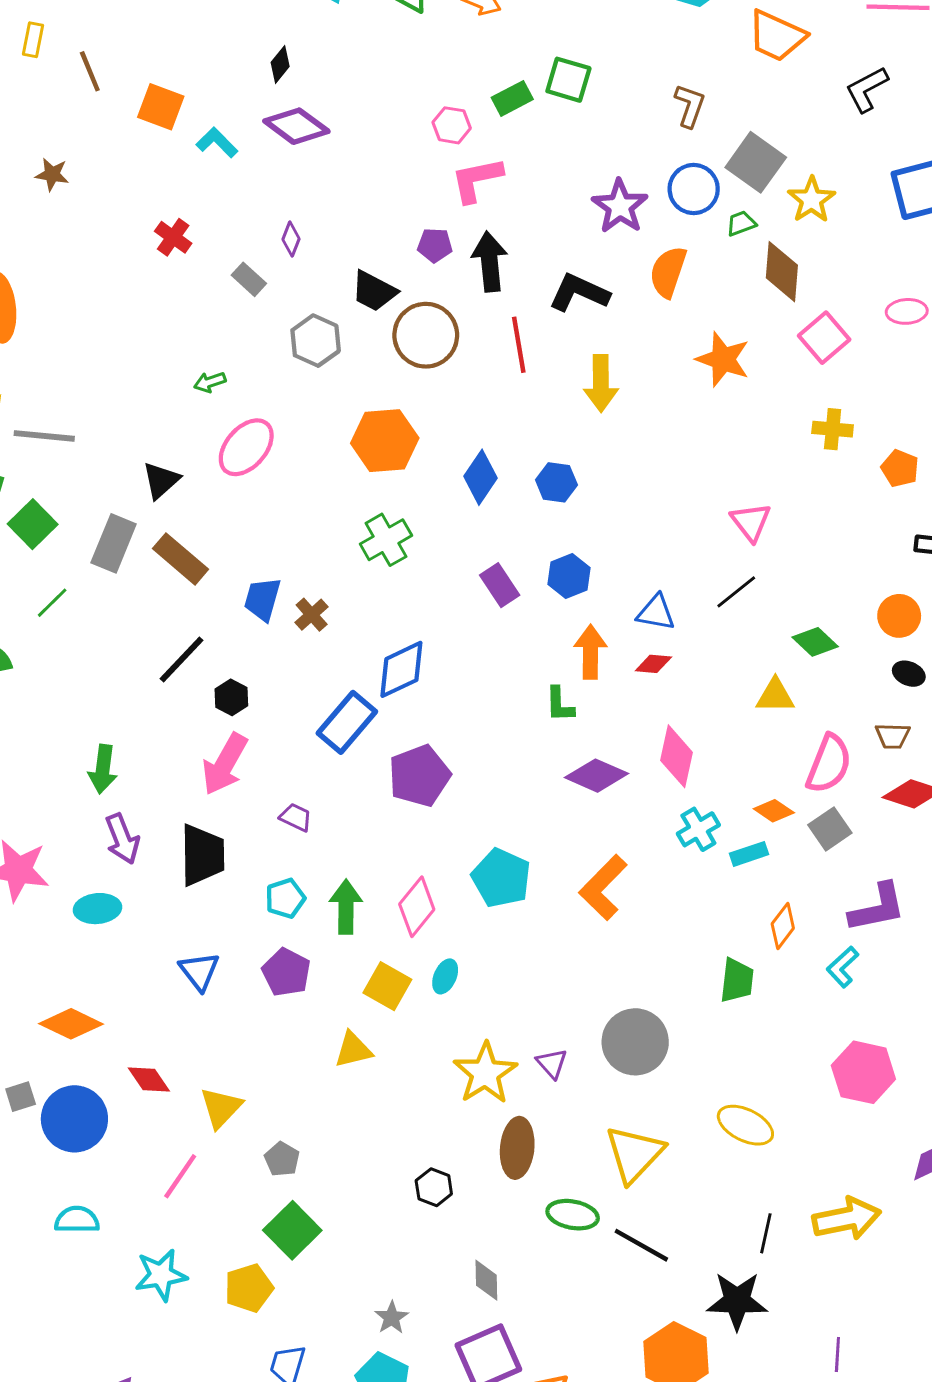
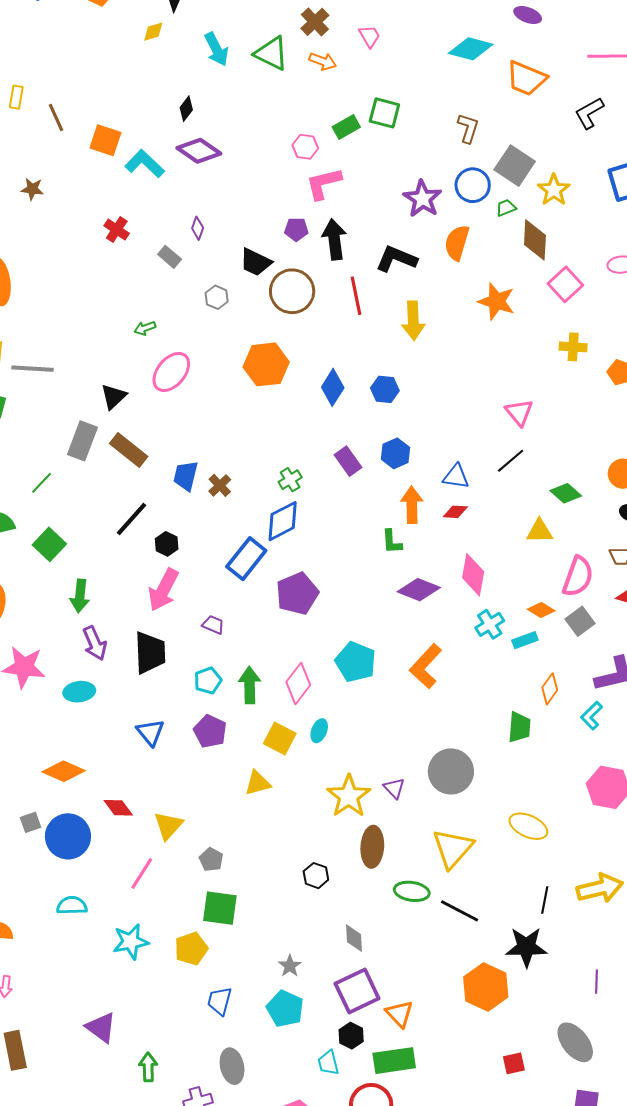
cyan L-shape: (217, 143) -> (145, 164), size x1.4
gray hexagon: (316, 341) -> (217, 297), size x0.7
green square: (33, 524) -> (49, 544), moved
green cross: (386, 540) -> (290, 480), moved, size x0.7
green square: (292, 1230) -> (220, 908), turned -36

